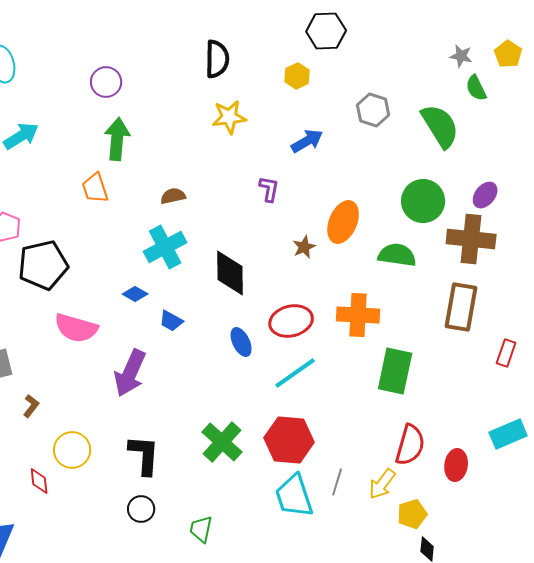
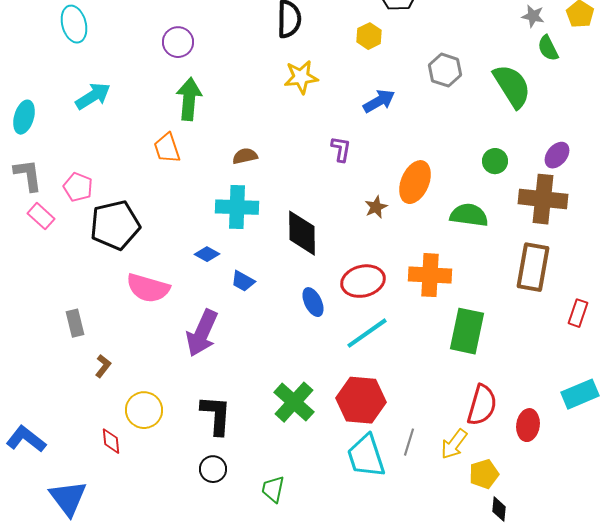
green circle: (423, 201) -> (495, 161), size x0.6
cyan cross: (165, 247) -> (237, 207), turned 30

